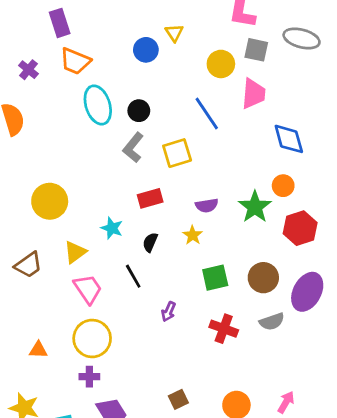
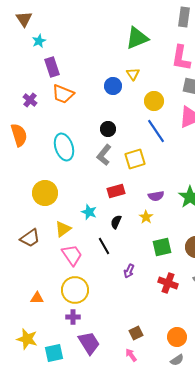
yellow circle: (221, 64) -> (154, 101), moved
cyan ellipse: (98, 105) -> (64, 147), moved

